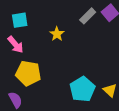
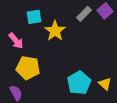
cyan square: (20, 20) -> (34, 17), moved
yellow star: (57, 34) -> (55, 31), size x1.5

